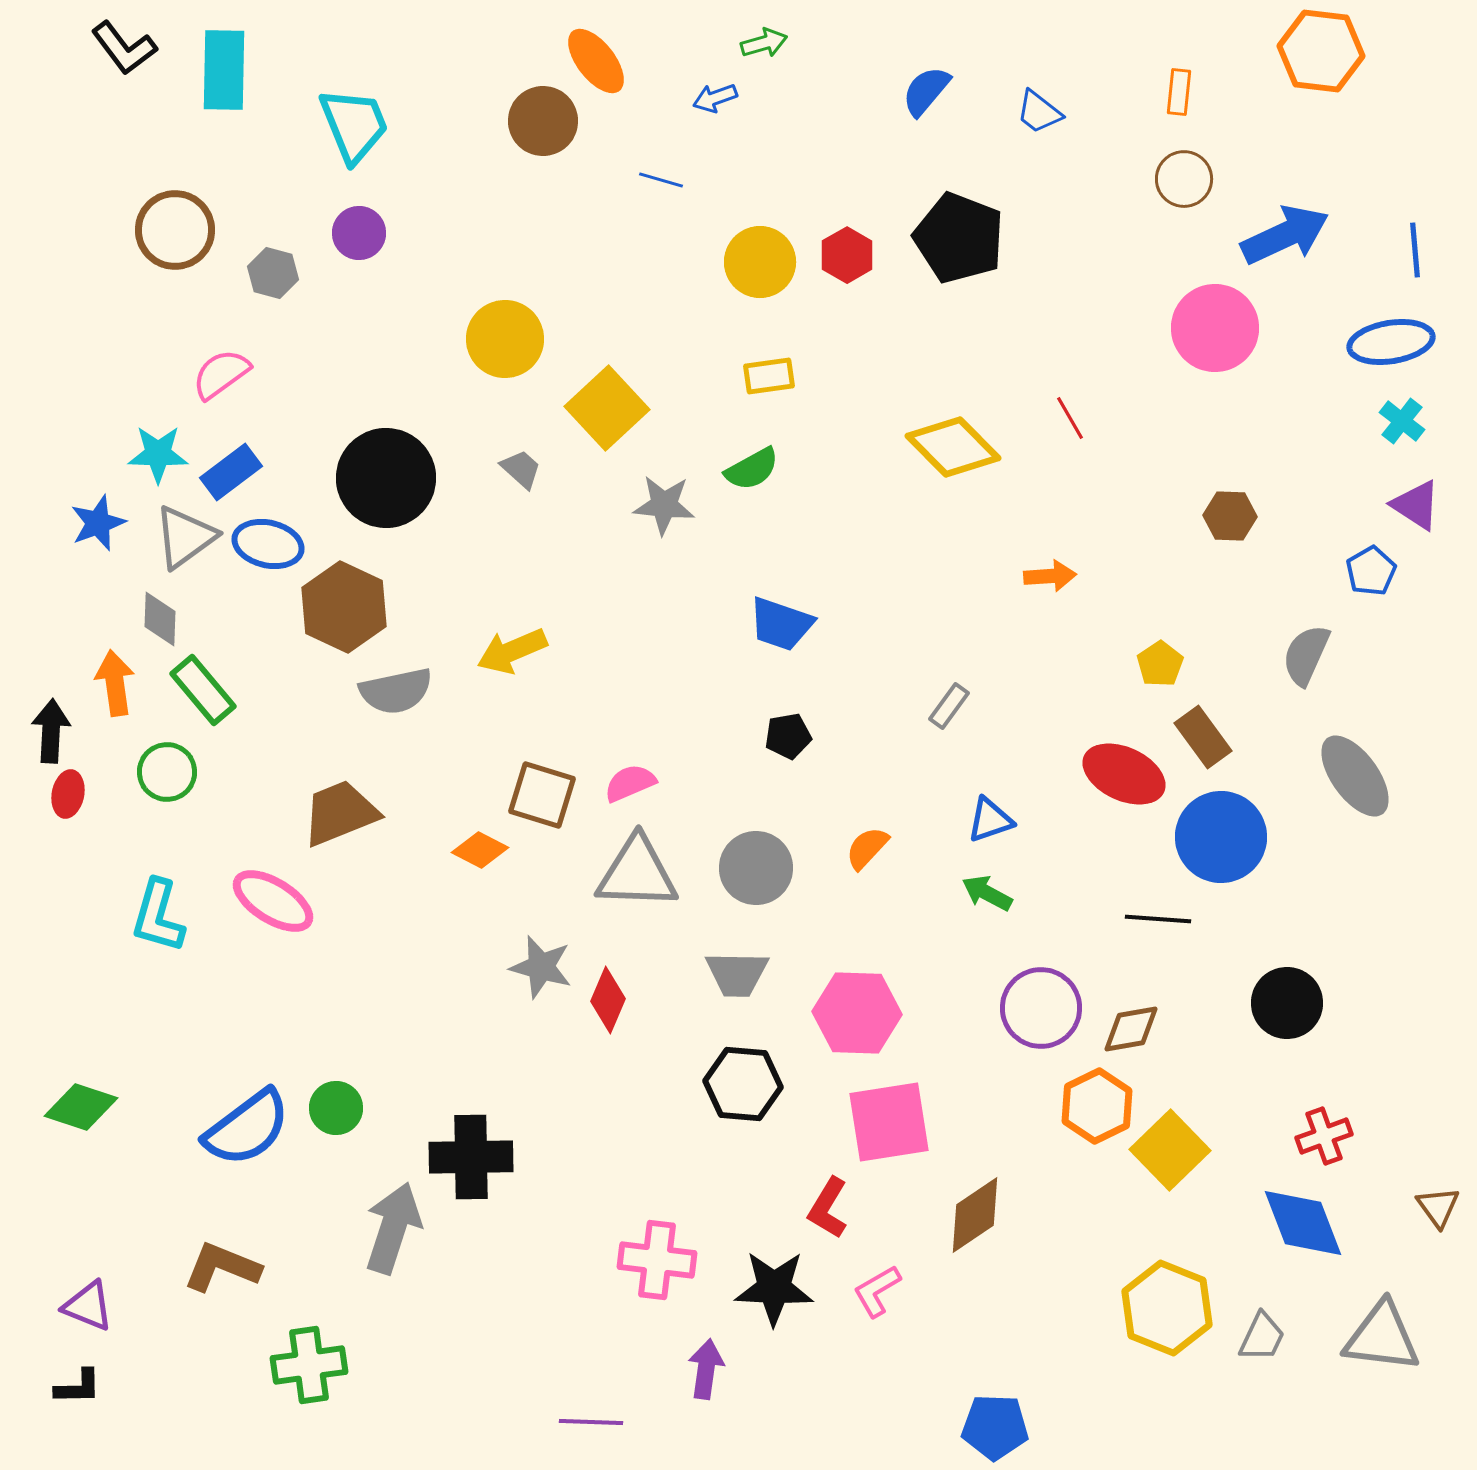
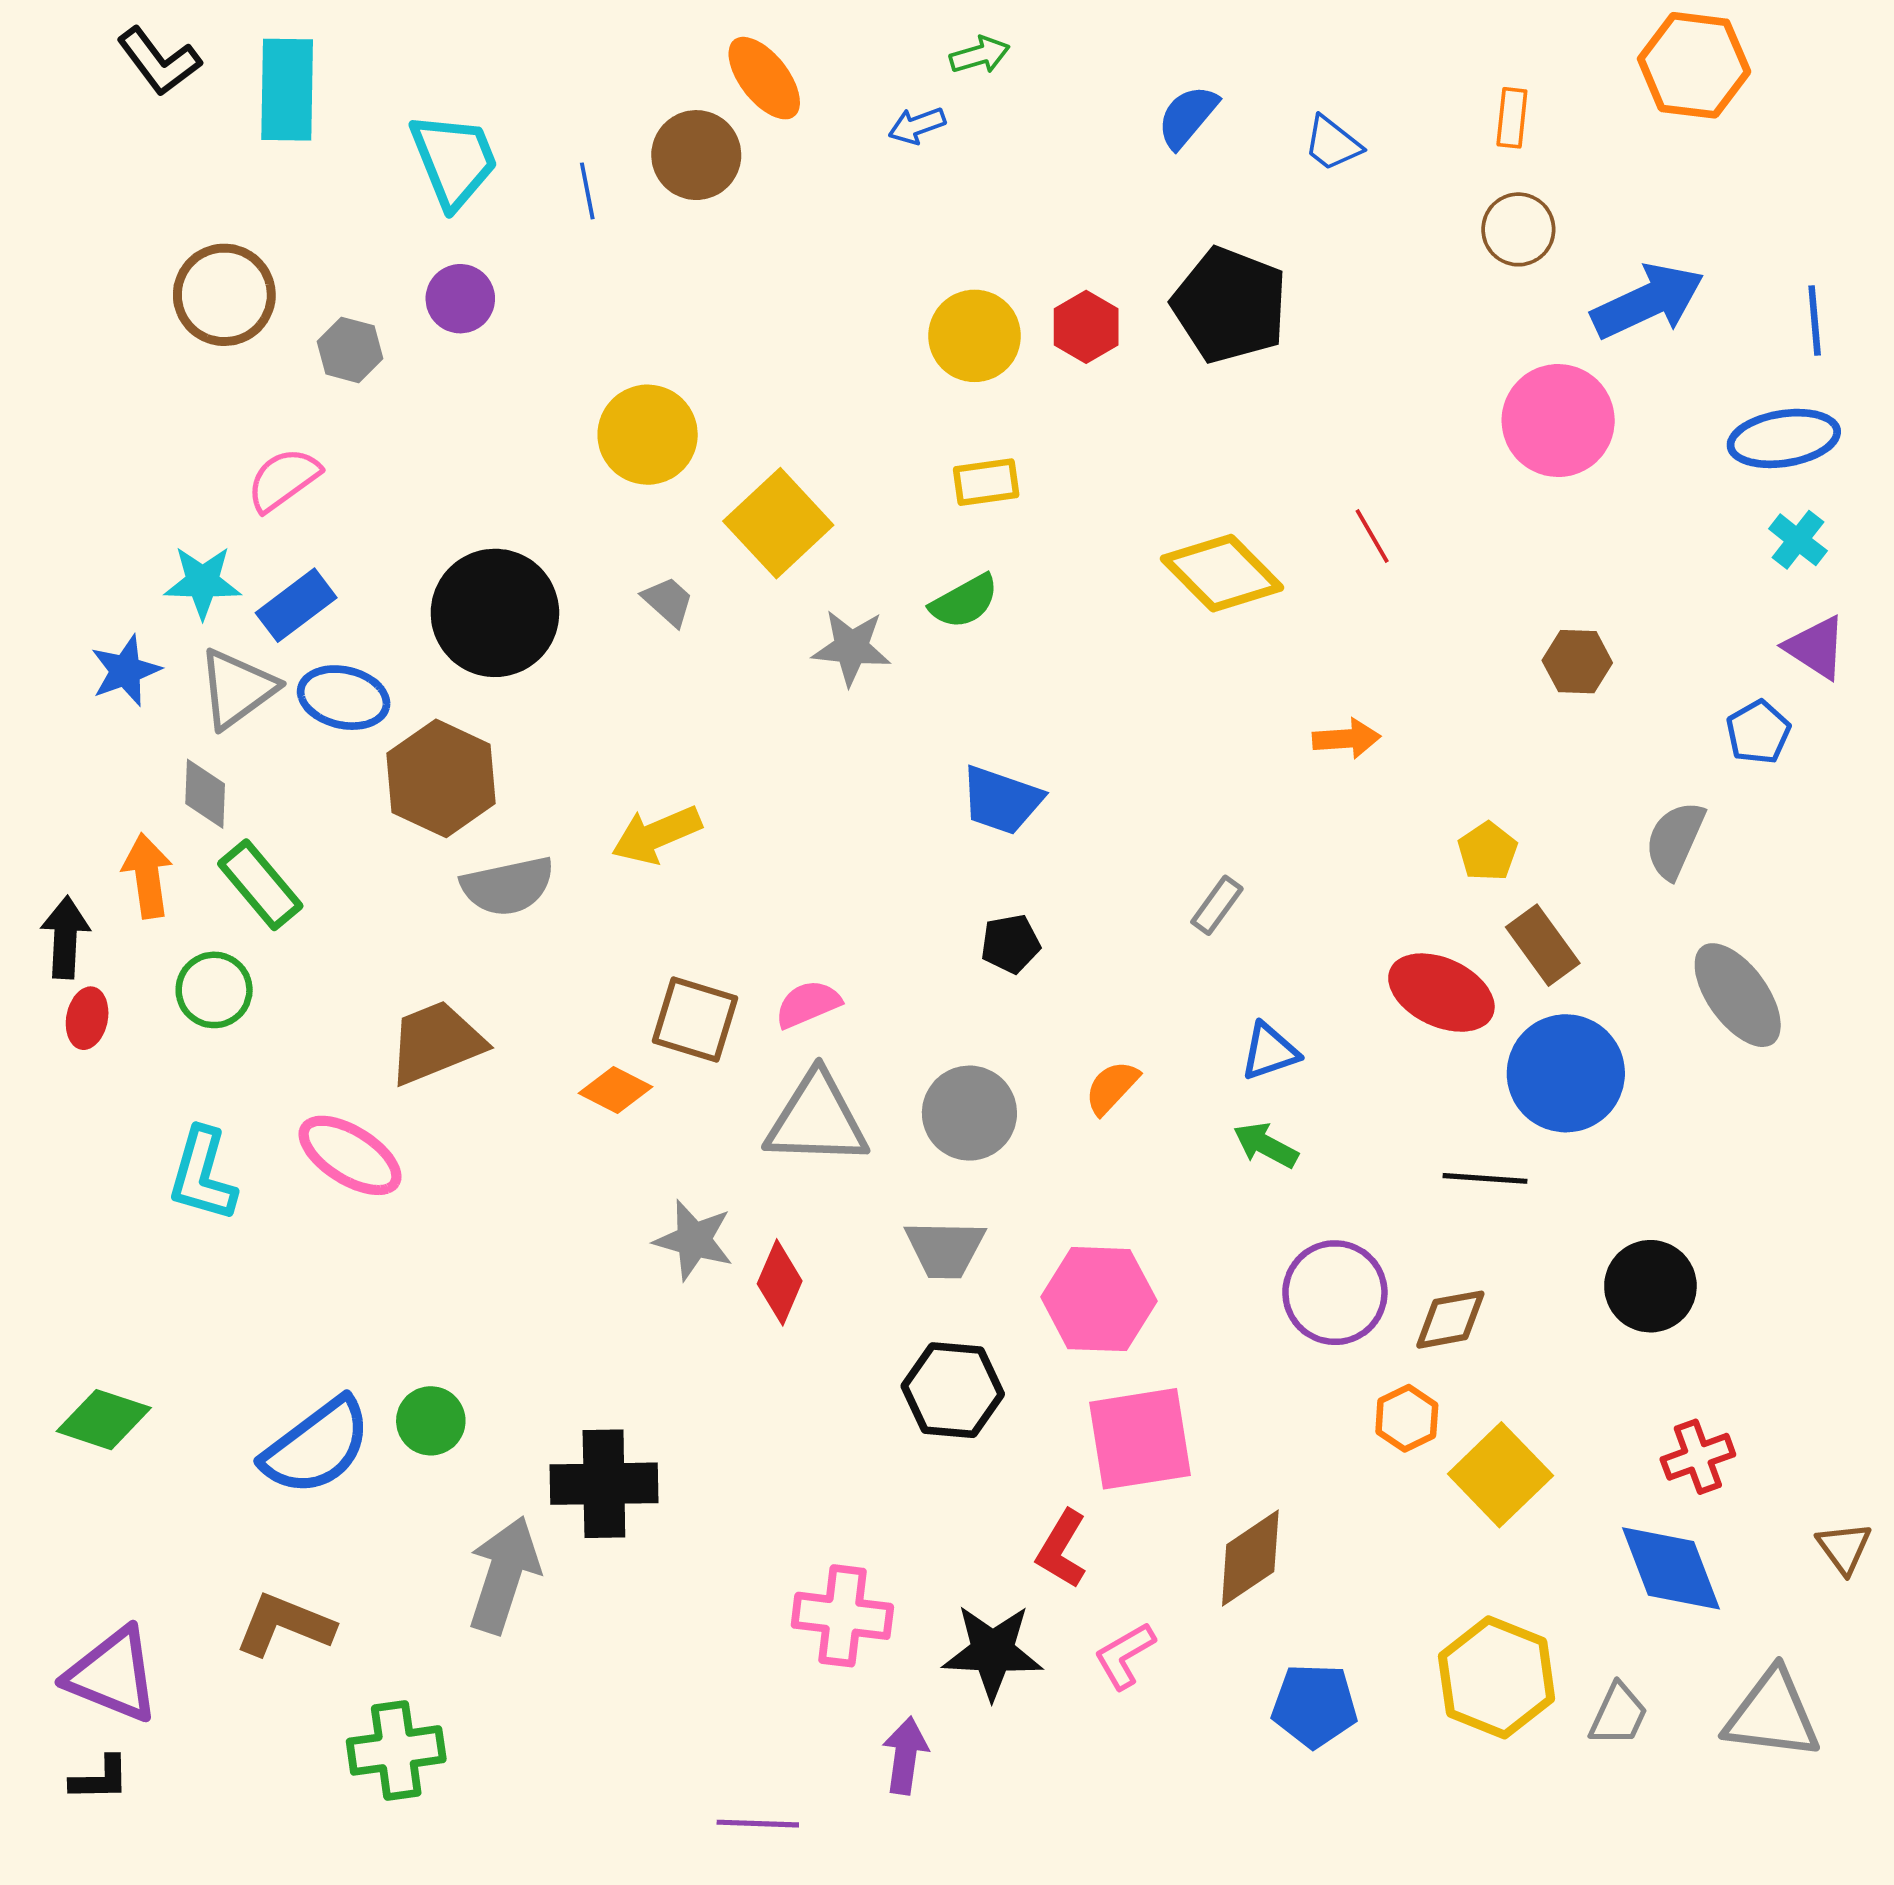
blue line: (661, 180) -> (587, 191), moved, turned 63
orange hexagon: (1097, 1106) -> (1407, 1418), size x0.7
purple triangle: (88, 1306) -> (113, 1675), size x1.5
blue pentagon: (995, 1427) -> (1314, 1706), moved

